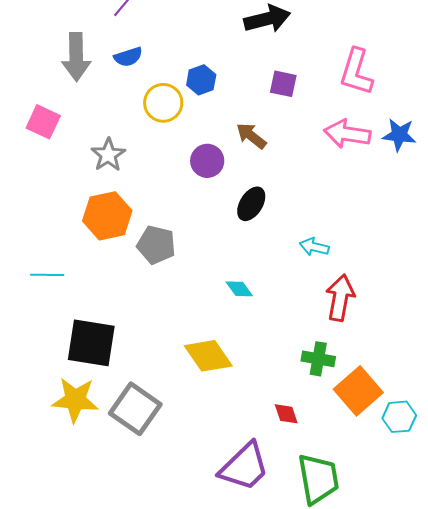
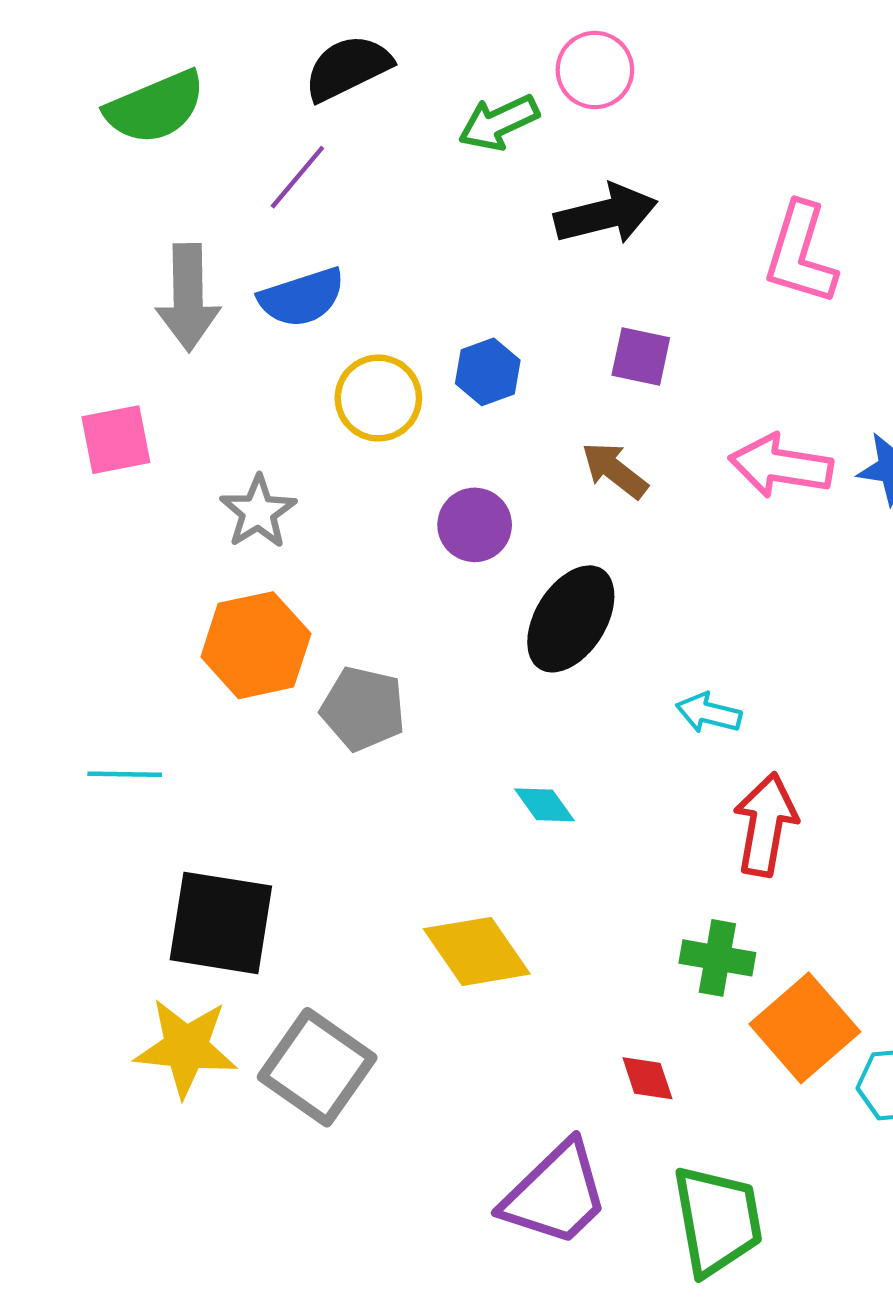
blue semicircle: (128, 57) -> (302, 297), size x1.4
pink L-shape: (356, 72) -> (800, 254), moved
blue hexagon: (201, 80) -> (488, 372), moved
pink square: (43, 122) -> (116, 440), turned -36
brown arrow: (251, 136) -> (615, 470), moved
black ellipse: (251, 204) -> (571, 619), size x1.4

